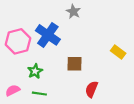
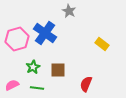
yellow rectangle: (118, 52) -> (102, 44), moved
brown square: (74, 64) -> (58, 70), moved

